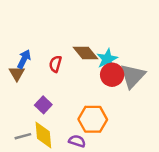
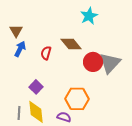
cyan star: (107, 59) -> (89, 16), moved
brown triangle: (17, 74) -> (16, 31), moved
gray line: (23, 136) -> (19, 113), turned -72

